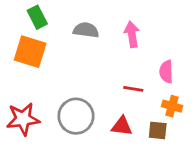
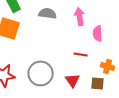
pink semicircle: (166, 72) -> (98, 33), moved
red triangle: (122, 126) -> (73, 80), turned 49

